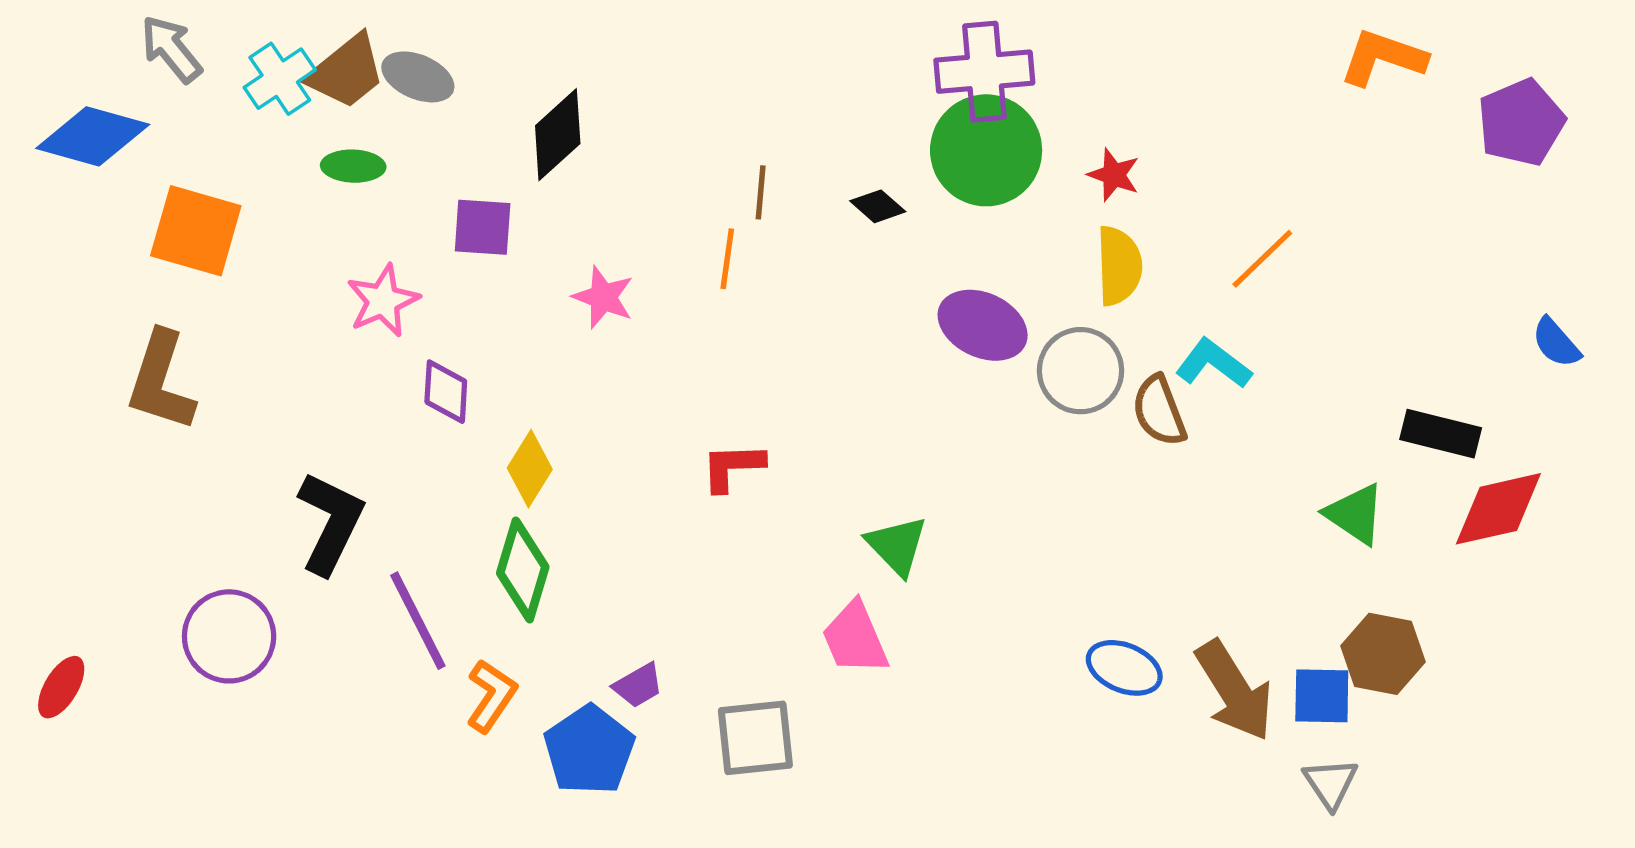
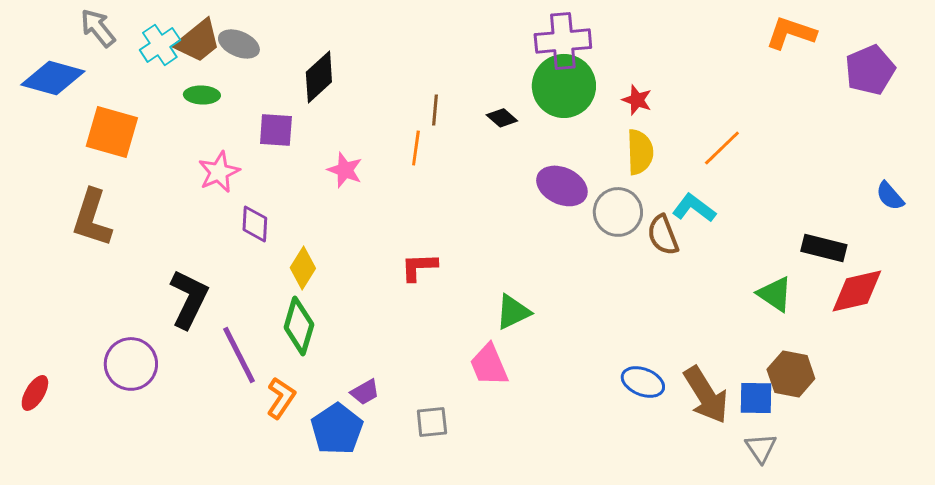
green triangle: (897, 545) -> (513, 312), turned 48
gray square: (755, 738) -> (432, 422), size x0.7

